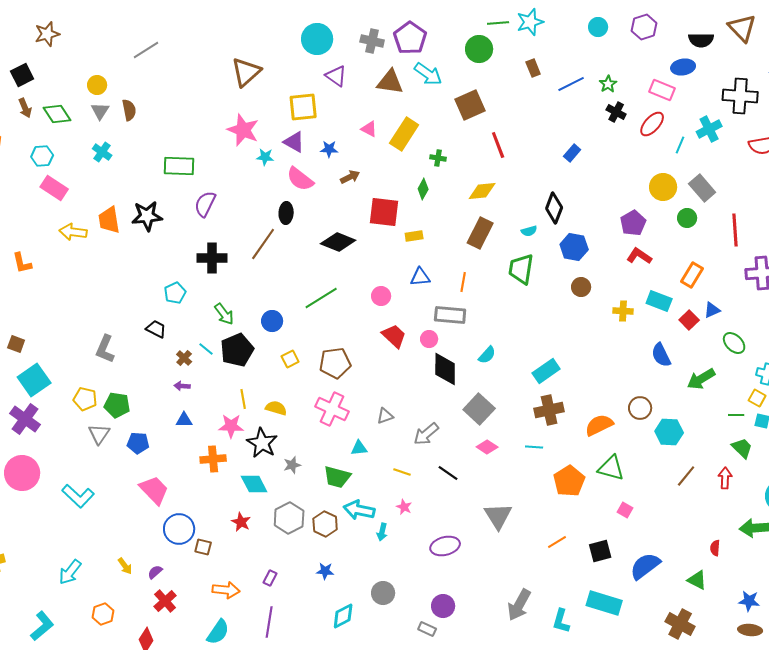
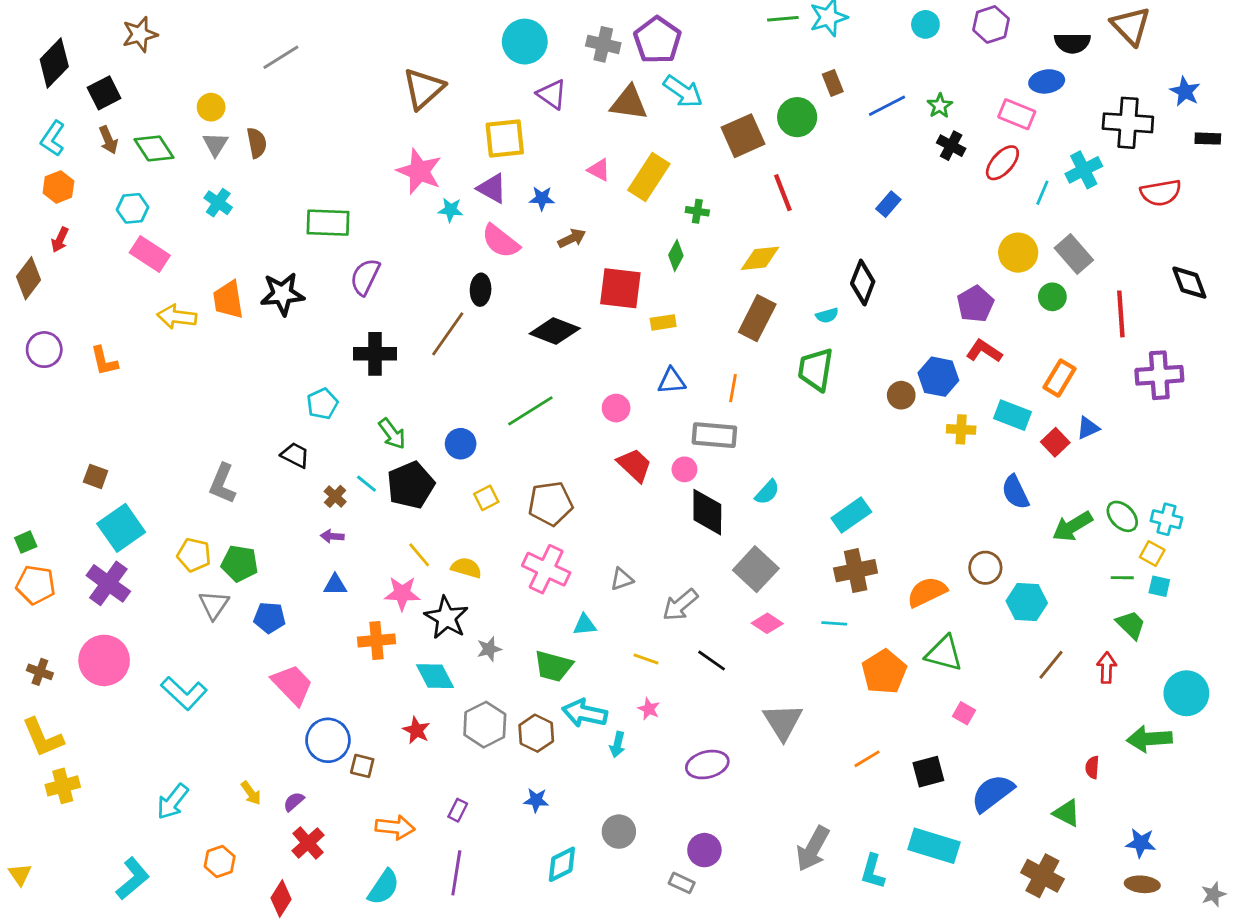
green circle: (479, 49) -> (797, 117), moved
blue hexagon: (574, 247) -> (938, 377), moved
green ellipse: (734, 343) -> (1122, 516), moved
yellow line: (243, 399) -> (419, 555), turned -30

